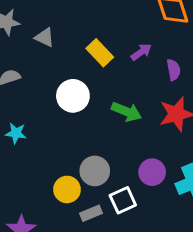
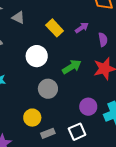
green arrow: (127, 112) -> (72, 67), turned -54
gray circle: (95, 171) -> (48, 89), moved
white square: (123, 200) -> (77, 132), moved

